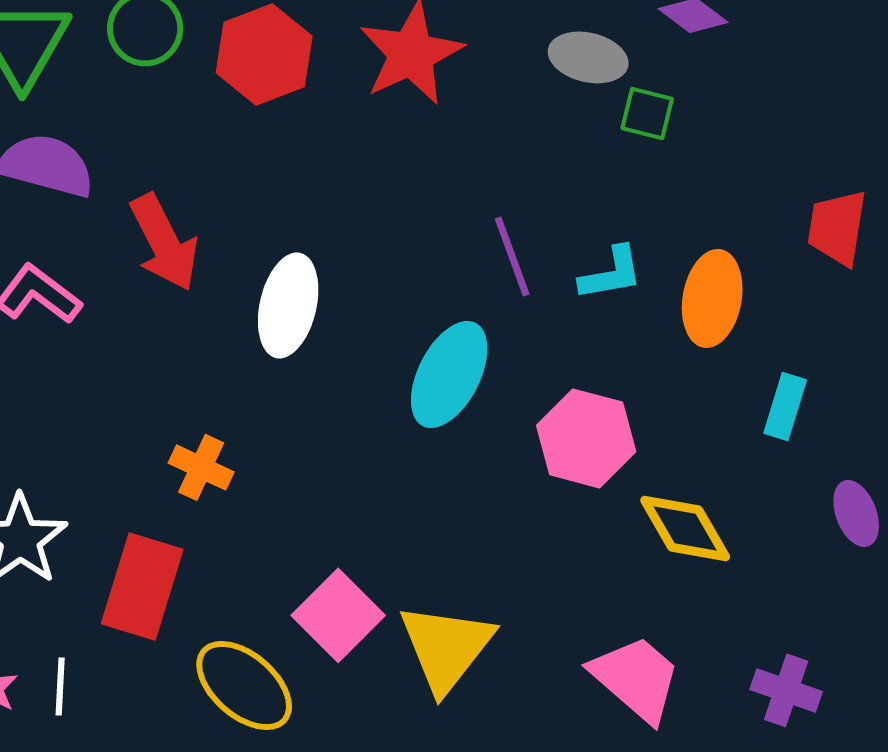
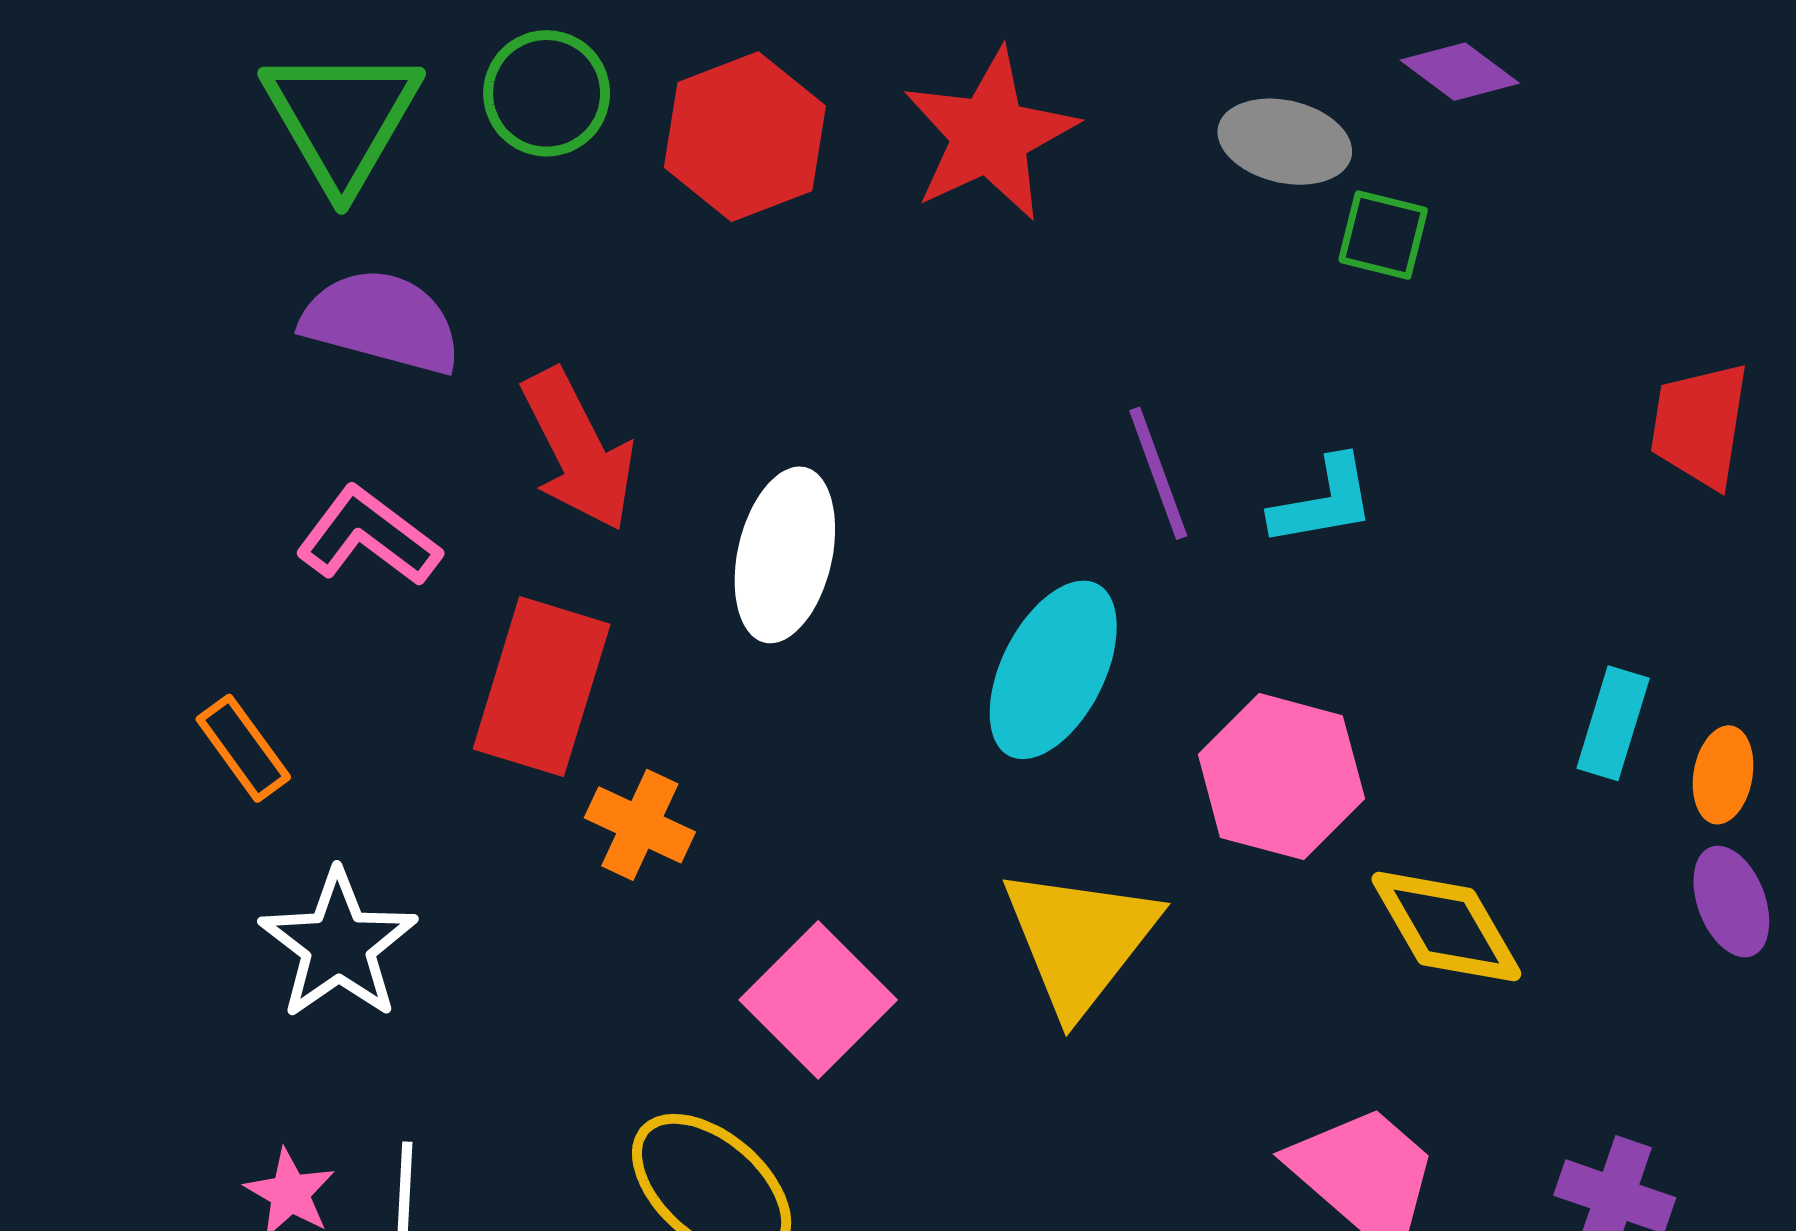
orange ellipse: (712, 298) -> (1723, 775), moved, size x0.6
red rectangle: (142, 586) -> (542, 687), moved
pink square: (338, 615) -> (818, 1000), moved
yellow triangle: (446, 647) -> (1080, 940), moved

